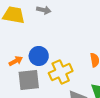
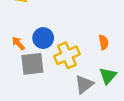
orange arrow: (16, 61) -> (18, 43), turned -104

